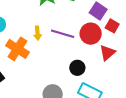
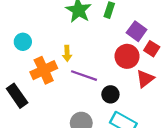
purple line: (63, 34) -> (84, 76), moved
orange cross: (17, 49) -> (44, 70), turned 30

